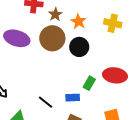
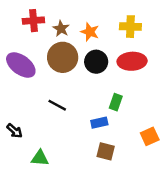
purple ellipse: (17, 38) -> (21, 65), turned 30
red ellipse: (115, 75) -> (132, 61), moved
black line: (45, 102) -> (57, 105), moved

